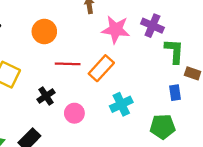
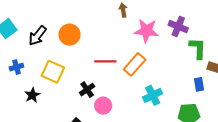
orange circle: (44, 31) -> (70, 35), moved
pink circle: (74, 113) -> (103, 106), moved

